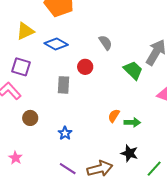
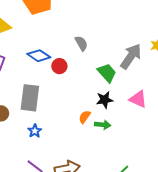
blue diamond: (56, 44) -> (39, 56), moved
gray rectangle: (63, 85) -> (30, 98), moved, size x1.5
black star: (129, 153) -> (105, 100), moved, turned -30

